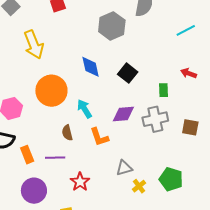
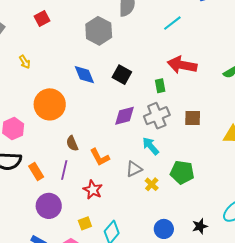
yellow arrow: (34, 45) -> (25, 62), size x0.5
red arrow: (189, 73) -> (182, 65), size x1.8
cyan arrow: (84, 109) -> (151, 146), moved
orange L-shape: (99, 137) -> (100, 157), moved
purple line: (55, 158) -> (64, 170), turned -66

